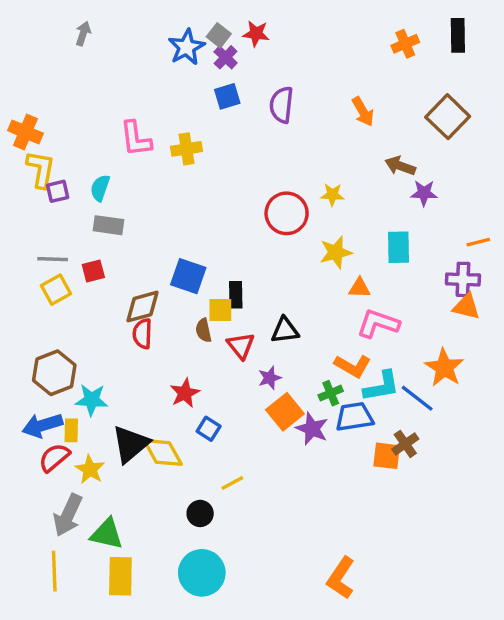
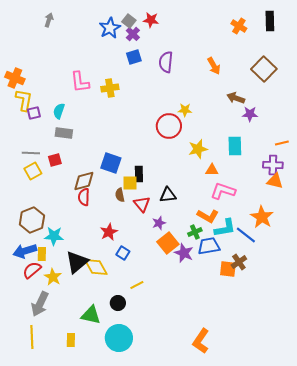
orange cross: (405, 44) -> (239, 26), turned -35
yellow star: (332, 195) -> (185, 110), moved
green triangle: (107, 534) -> (91, 315), moved
yellow rectangle: (120, 576) -> (71, 340), size x0.6

